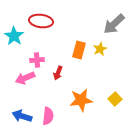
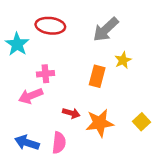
gray arrow: (114, 24) -> (106, 29), moved
orange rectangle: (79, 50) -> (97, 76), moved
red arrow: (58, 73) -> (71, 113), moved, turned -96

